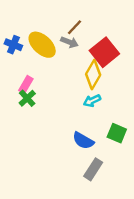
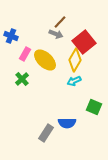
yellow ellipse: (42, 45) -> (45, 60), moved
pink rectangle: (26, 85) -> (25, 54), moved
blue semicircle: (83, 141) -> (67, 123), moved, turned -30
gray rectangle: (93, 169) -> (46, 133), moved

